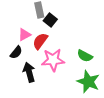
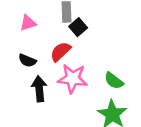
pink triangle: (24, 35) -> (28, 23), moved
black semicircle: (16, 52) -> (27, 60), turned 64

